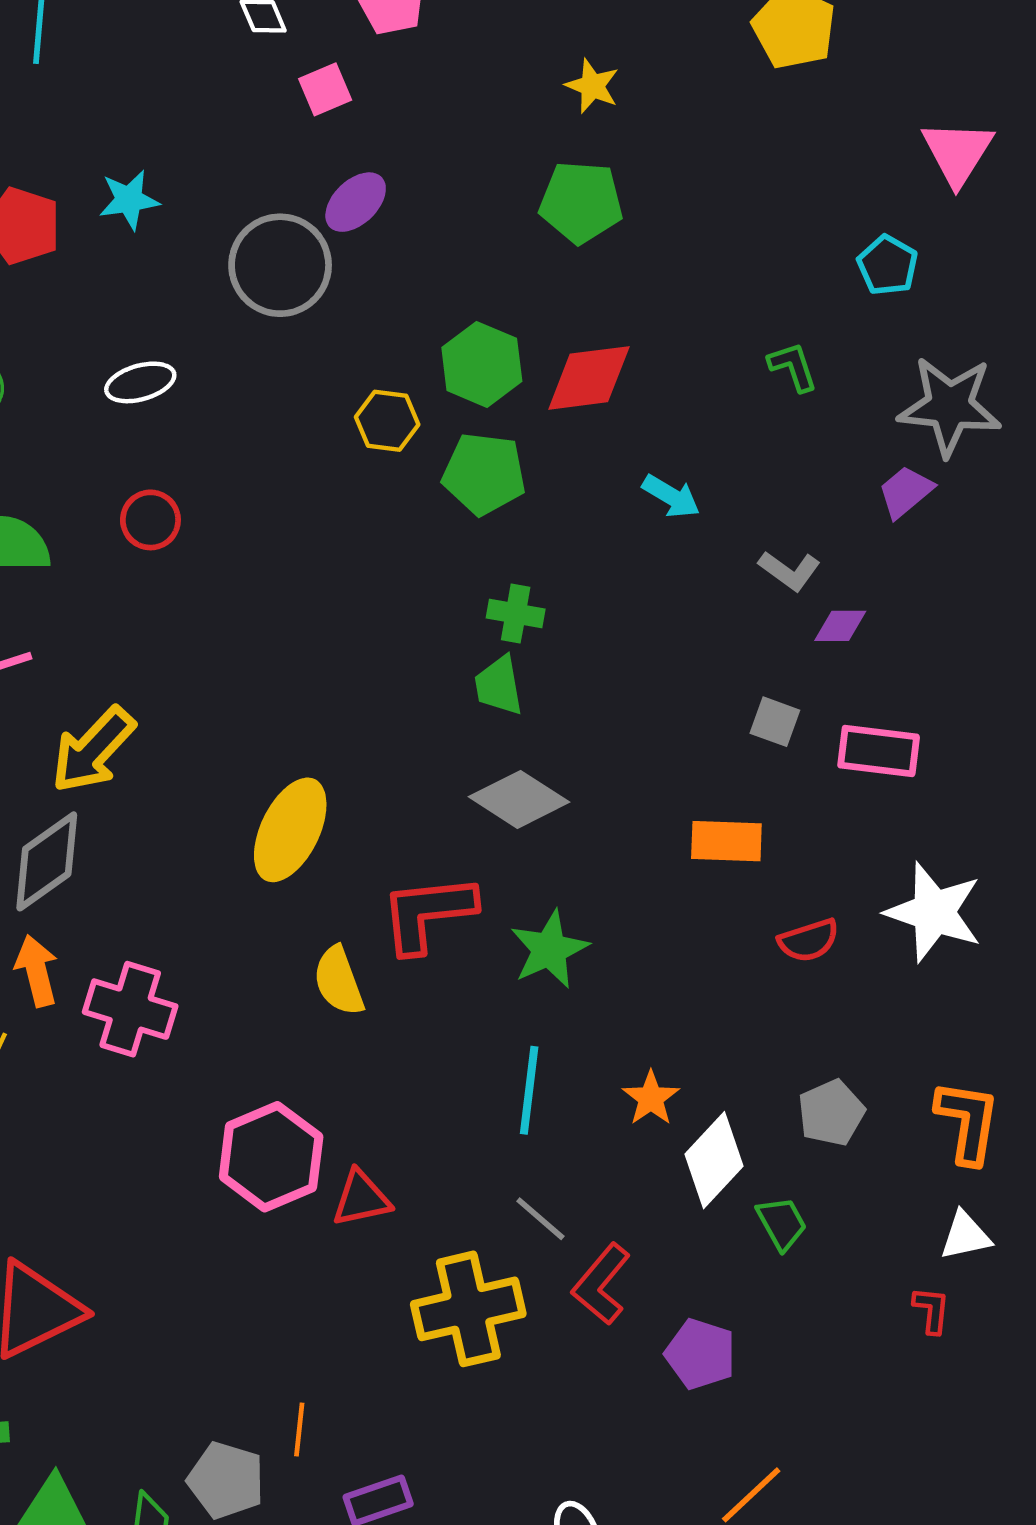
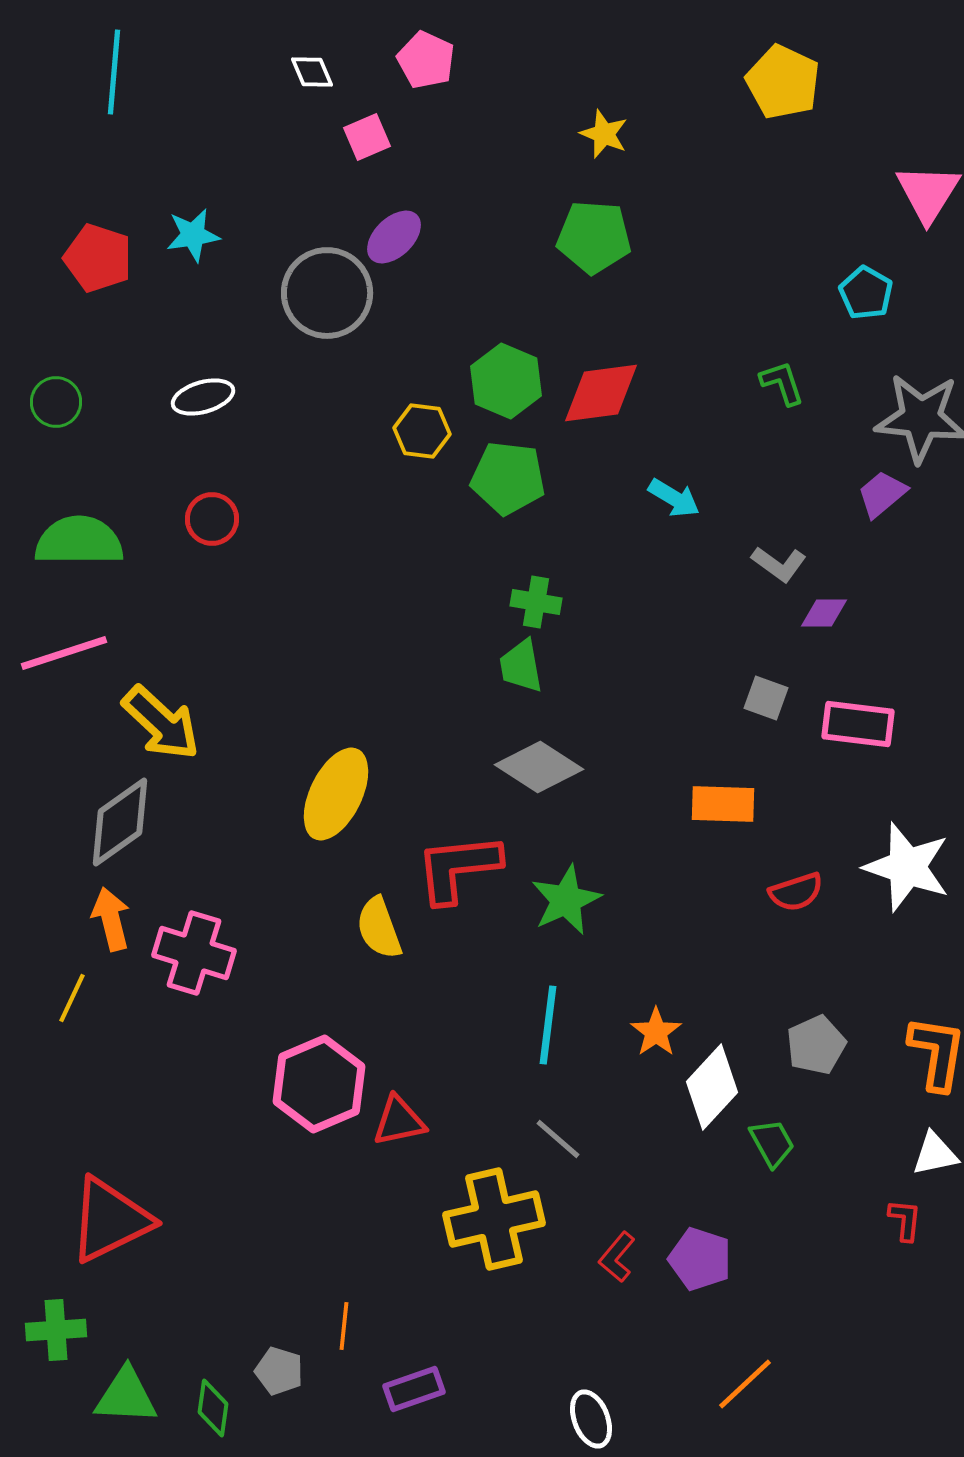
yellow arrow: (93, 750) -> (161, 723), turned -90
red L-shape: (601, 1284) -> (617, 1257), moved, size x0.7
gray pentagon: (226, 1480) -> (279, 1371), size x0.7

